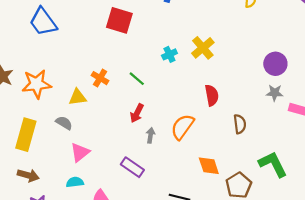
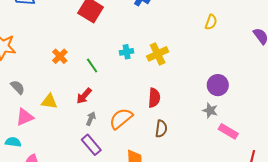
yellow triangle: (78, 97) -> (49, 101), moved
brown semicircle: (240, 124) -> (161, 129), moved
purple rectangle: (132, 167) -> (91, 145), moved

